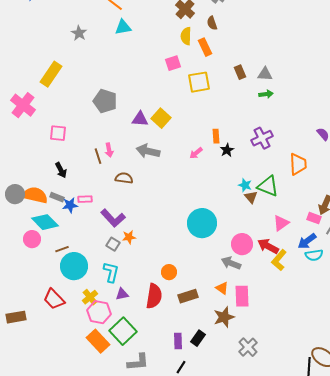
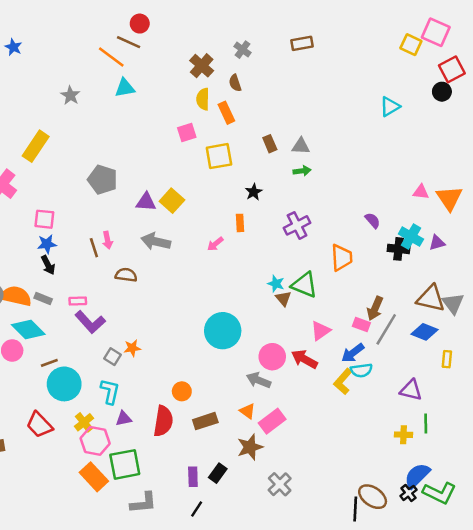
black star: (227, 150) -> (254, 192), moved
blue star: (70, 205) -> (47, 244), moved
purple L-shape: (113, 218) -> (90, 322), moved
yellow L-shape: (279, 260) -> (343, 381), moved
pink rectangle: (242, 296) -> (272, 421), turned 55
green square: (123, 331) -> (125, 464), turned 32

